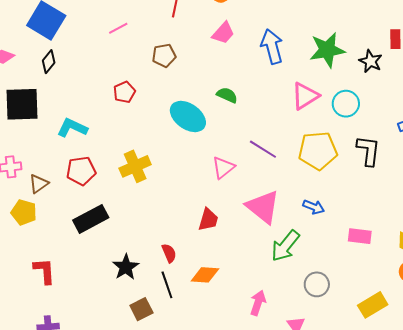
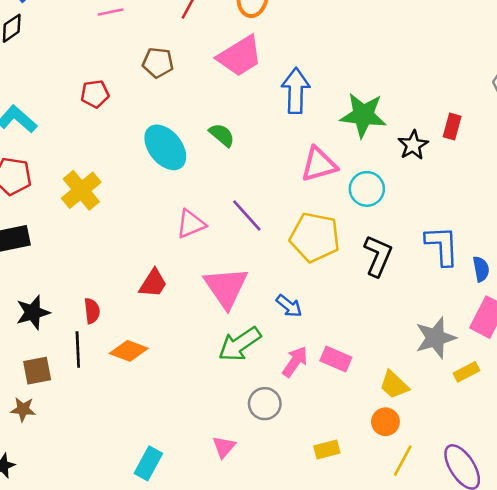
pink trapezoid: (223, 33) -> (240, 56), size x1.5
yellow cross: (135, 166) -> (81, 190), turned -32
pink arrow: (258, 303) -> (295, 362), moved
yellow rectangle: (373, 305) -> (327, 450), size x0.7

